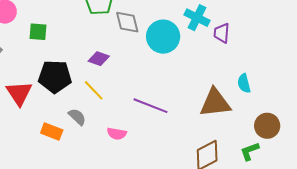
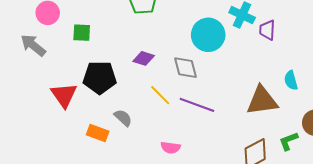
gray diamond: (127, 22) -> (185, 68), moved
yellow line: (94, 90) -> (160, 95), moved
pink semicircle: (117, 134) -> (171, 148), moved
green L-shape: (250, 151) -> (289, 141), moved

